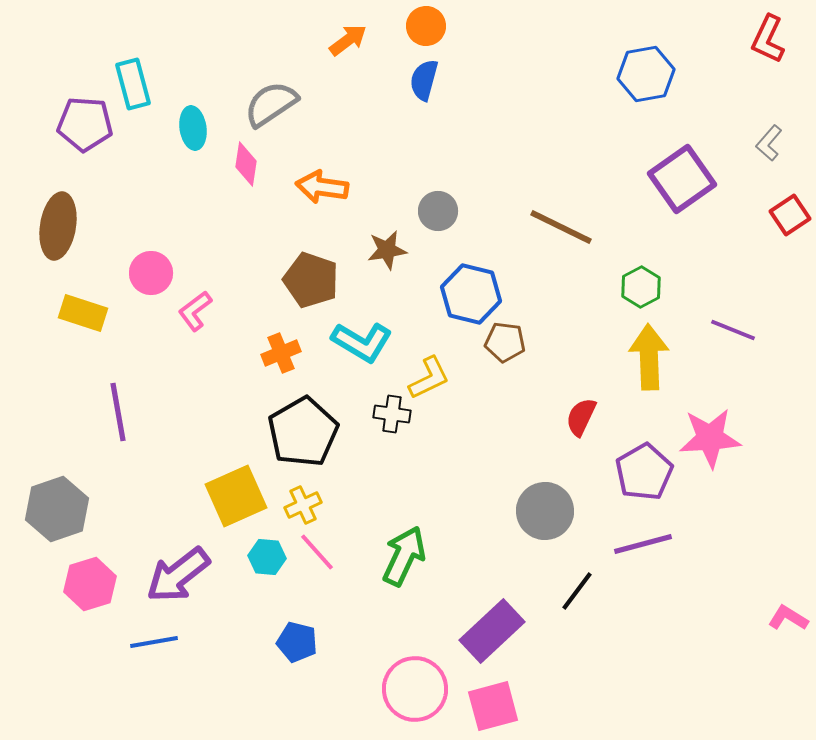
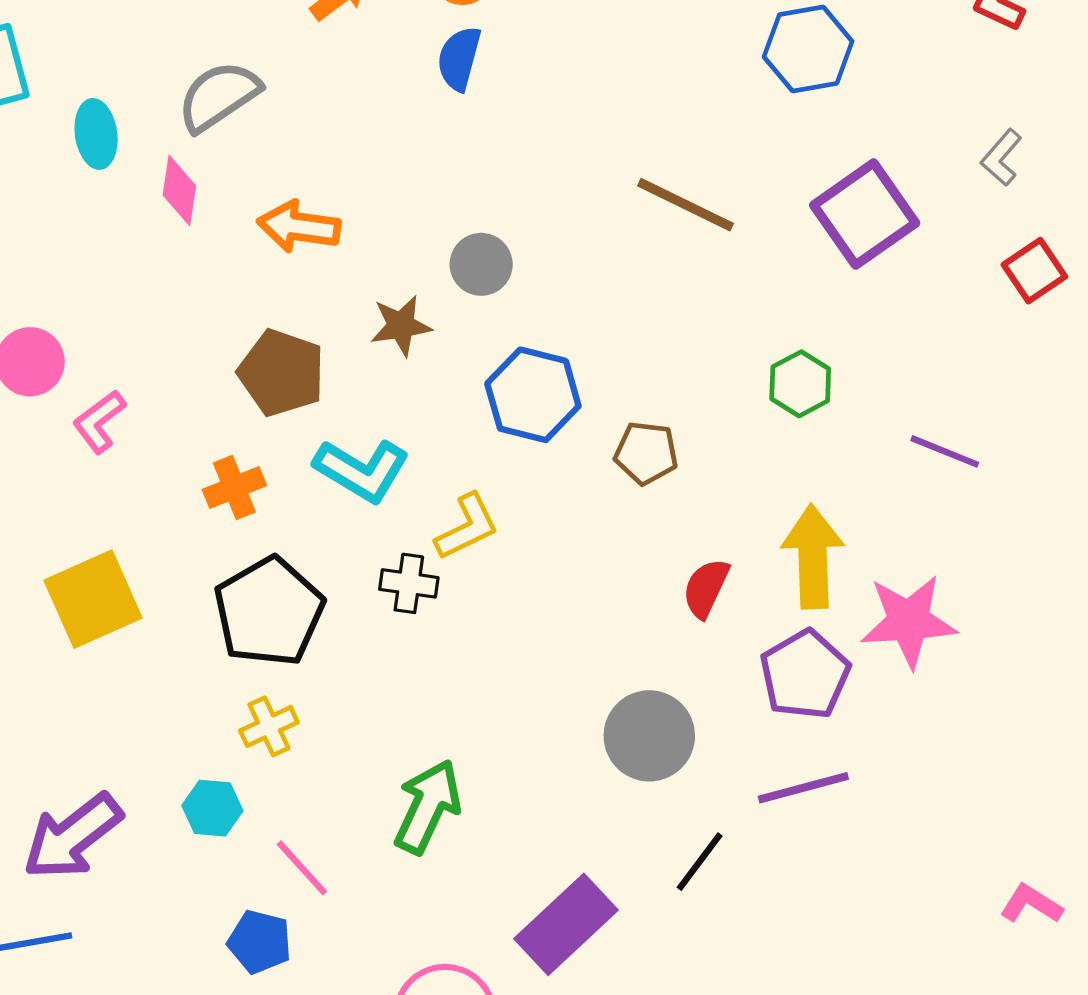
brown line: (561, 227) -> (685, 205), moved
brown pentagon: (505, 342) -> (646, 453), moved
yellow arrow: (649, 357) -> (813, 557), moved
yellow square: (236, 496) -> (93, 599), moved
pink line: (317, 552) -> (302, 868), moved

